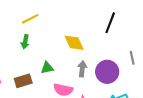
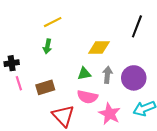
yellow diamond: (74, 43) -> (99, 47), turned -65
green triangle: (47, 68) -> (84, 74), moved

